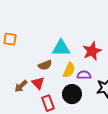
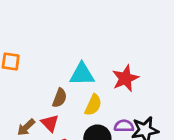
brown semicircle: (45, 65) -> (60, 98), turned -48
purple semicircle: (84, 75) -> (124, 126), moved

